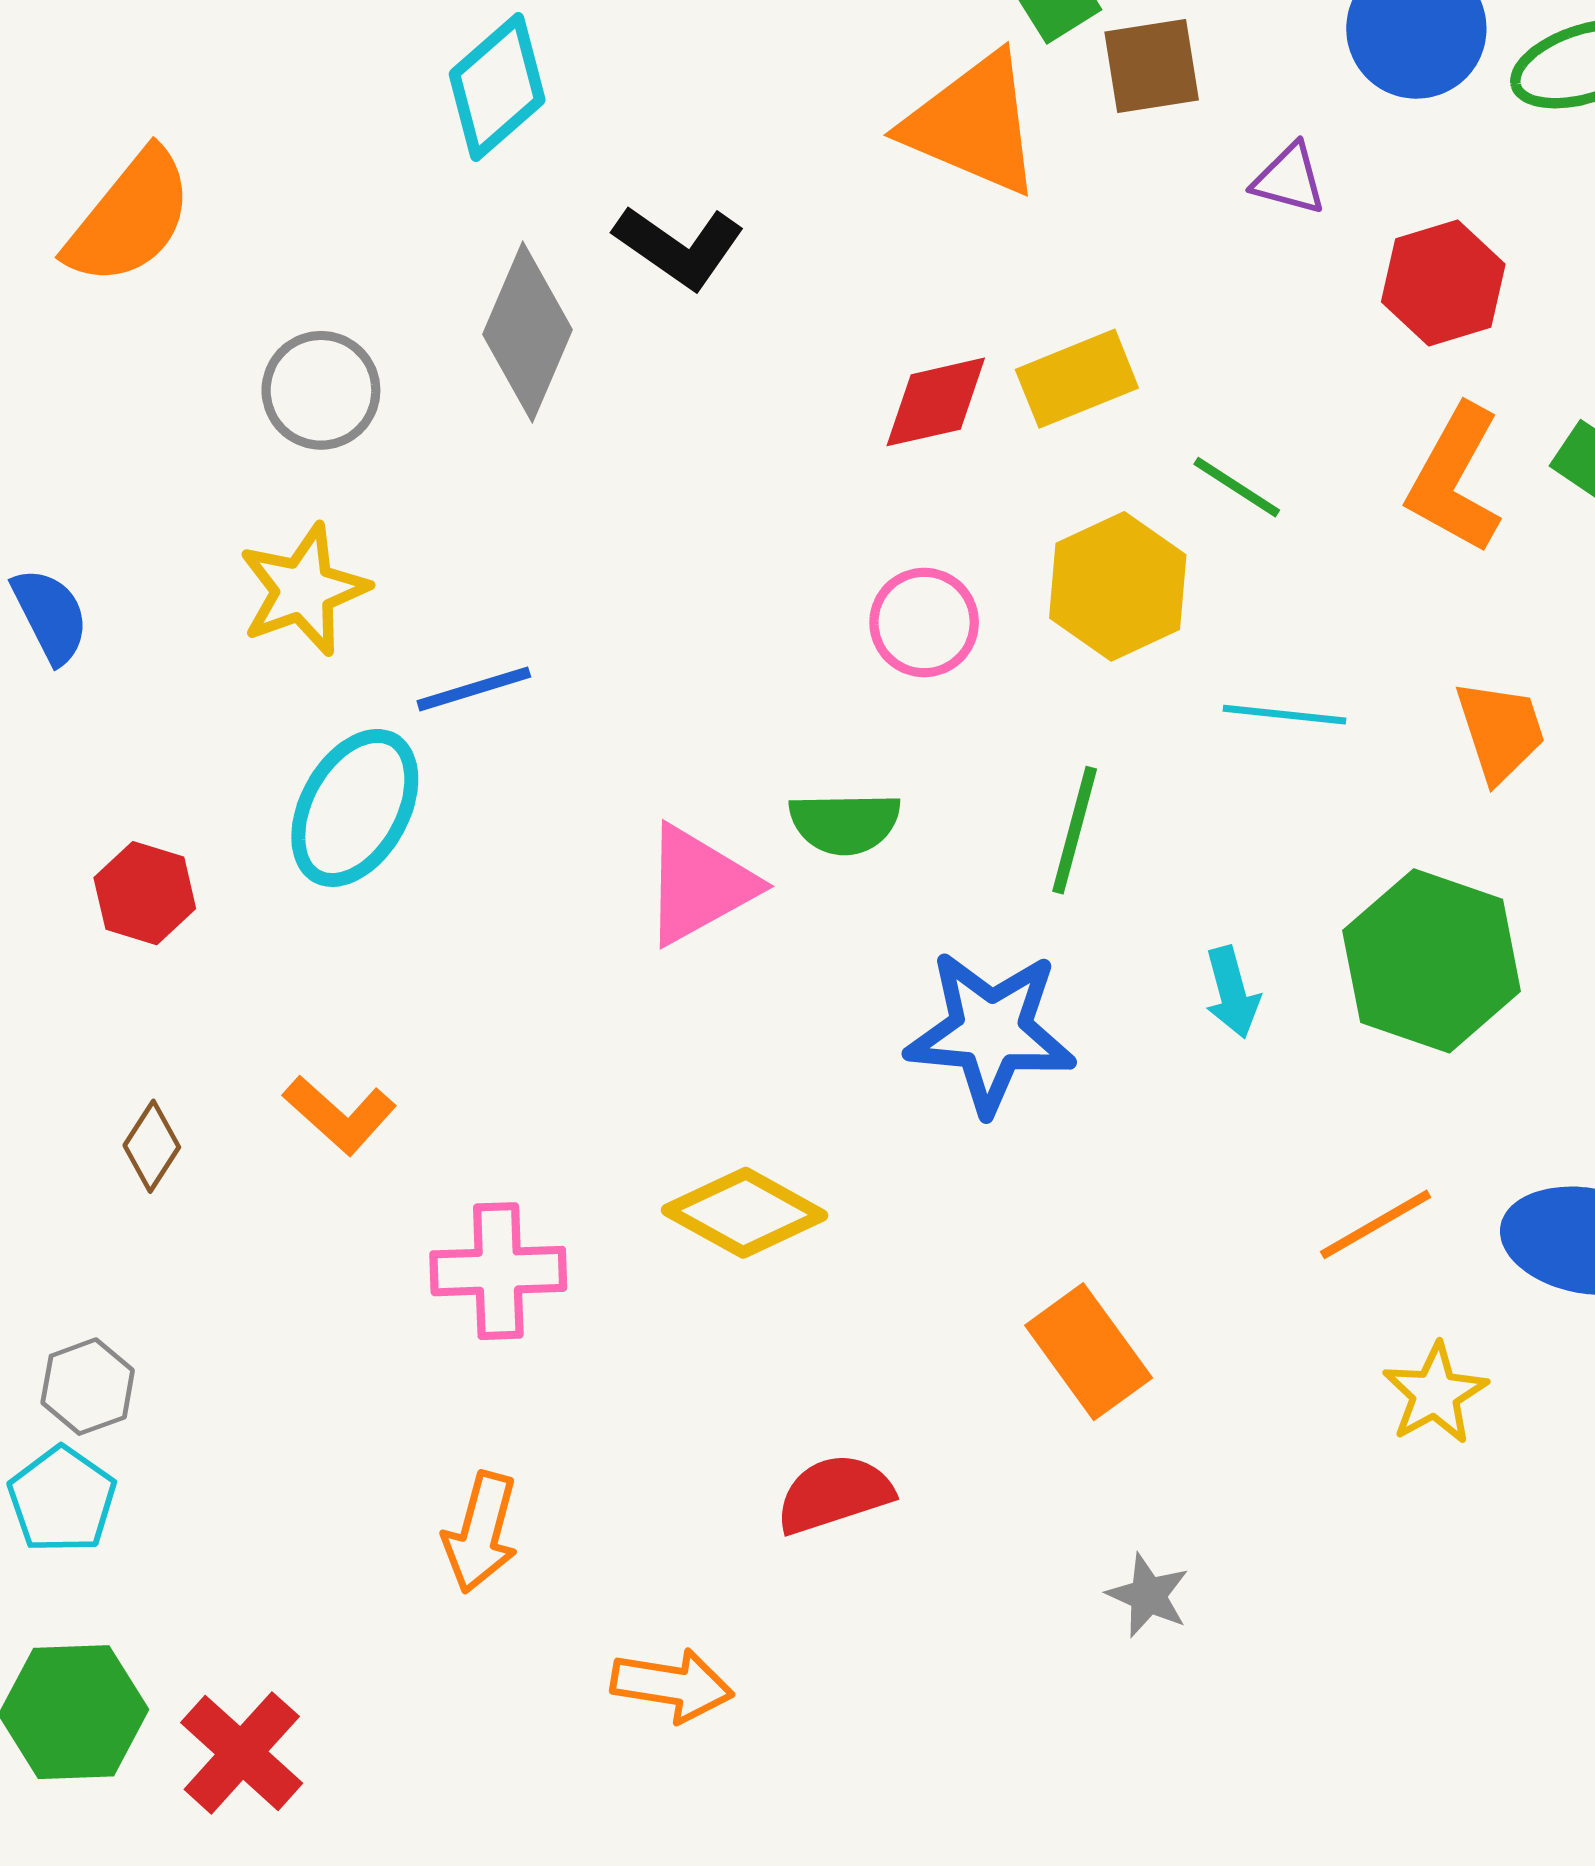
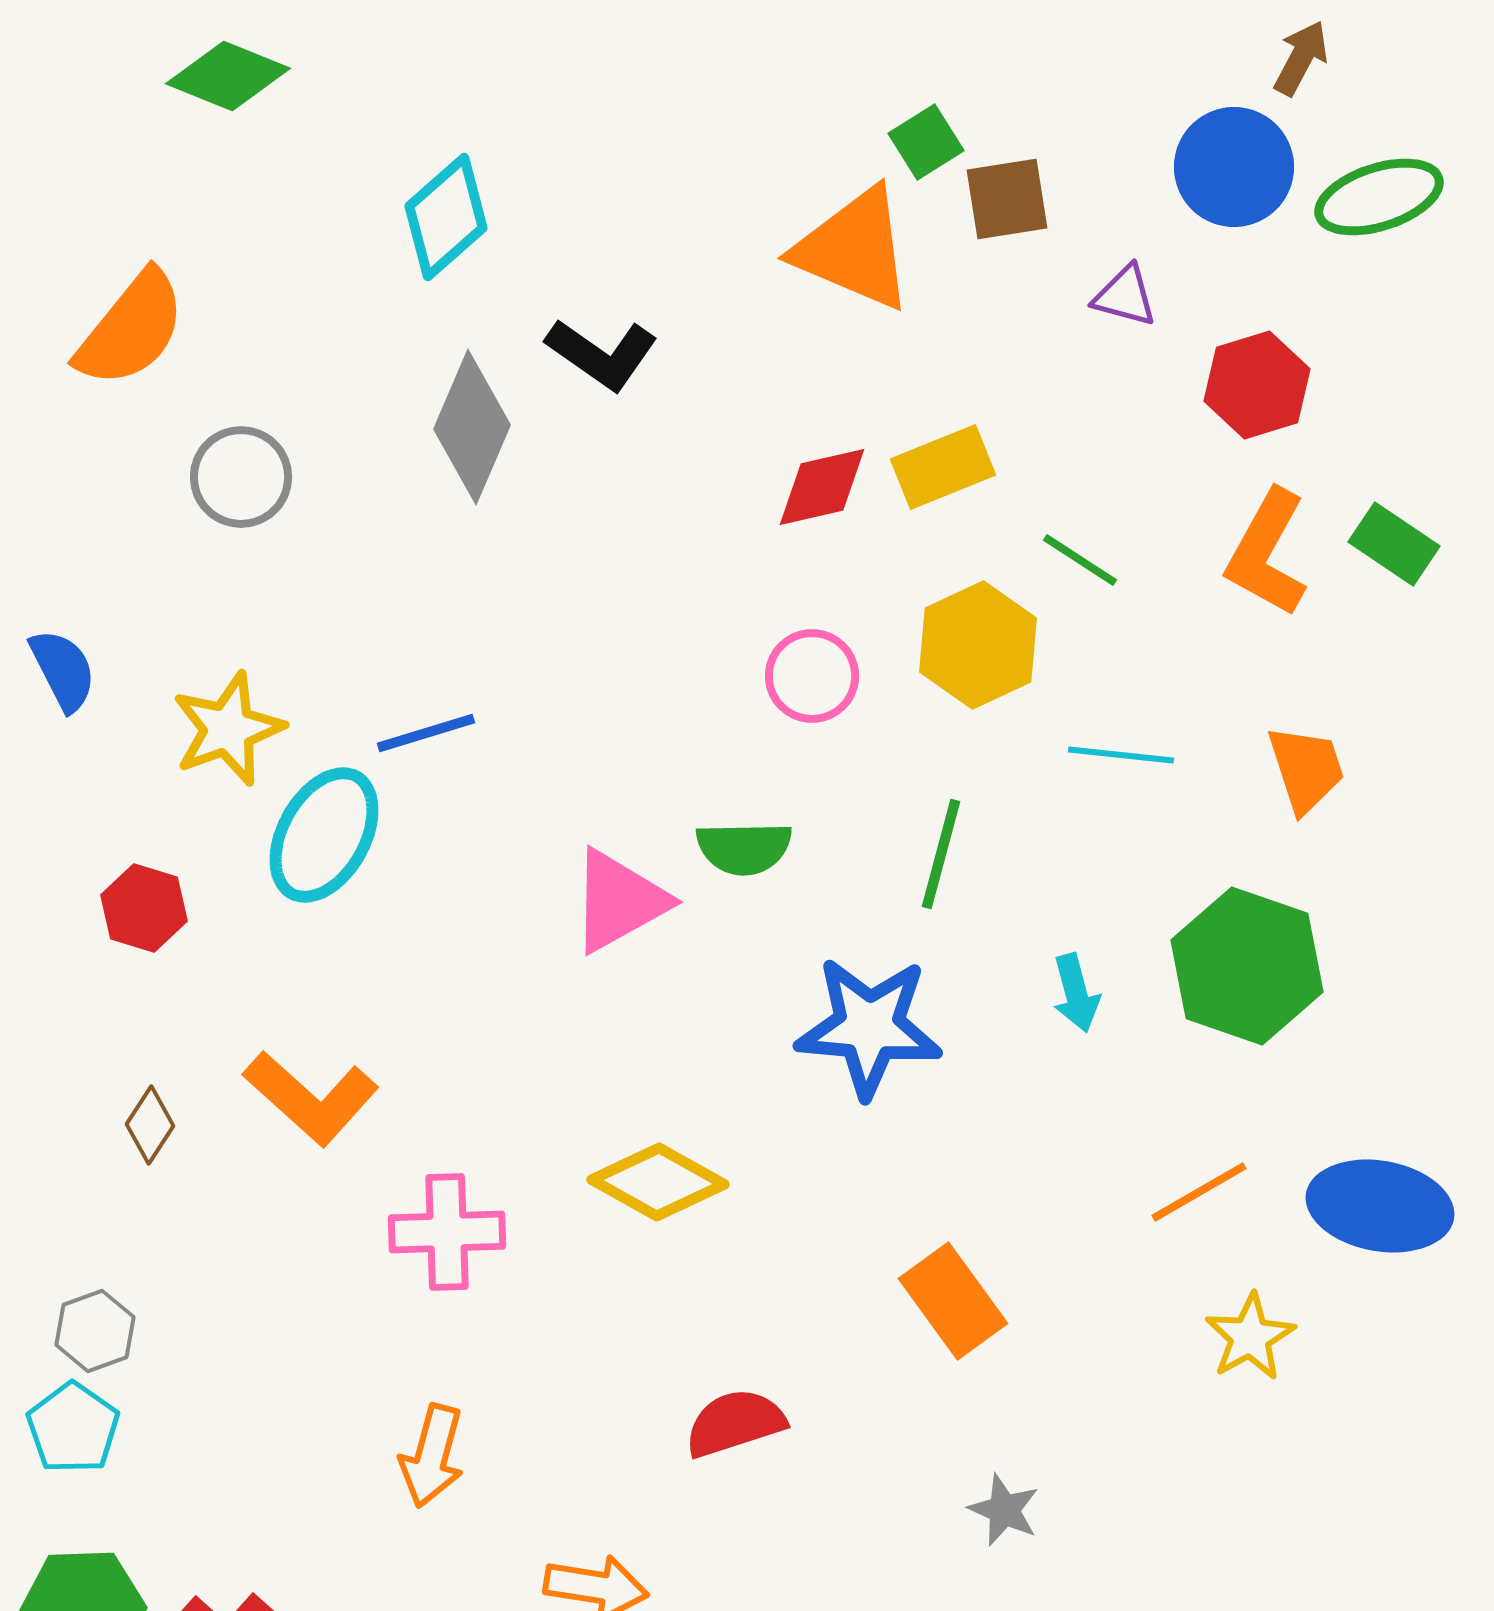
gray circle: (321, 390) -> (241, 477), moved
yellow star: (303, 590) -> (228, 729), moved
orange L-shape: (340, 1115) -> (311, 1098), size x1.4

